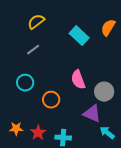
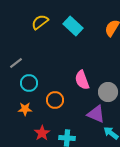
cyan rectangle: (79, 36) -> (73, 26), moved
gray line: (33, 50) -> (16, 63), moved
orange star: (16, 129) -> (25, 109), moved

